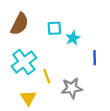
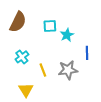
cyan cross: (24, 62) -> (22, 57), size x0.6
gray star: (72, 88) -> (68, 70), moved

